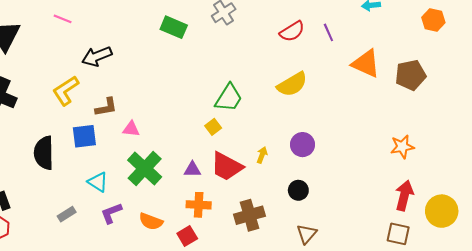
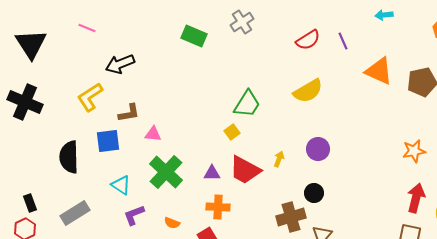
gray rectangle: (67, 214) -> (75, 213), moved, size x1.6
brown cross: (250, 215) -> (291, 217), moved
orange semicircle: (151, 221) -> (172, 223), size x0.7

